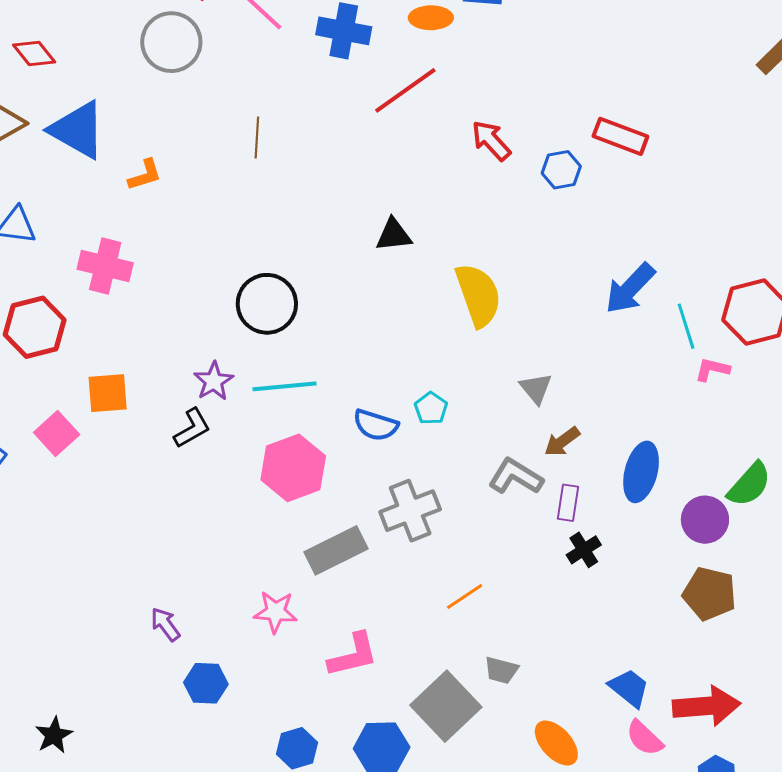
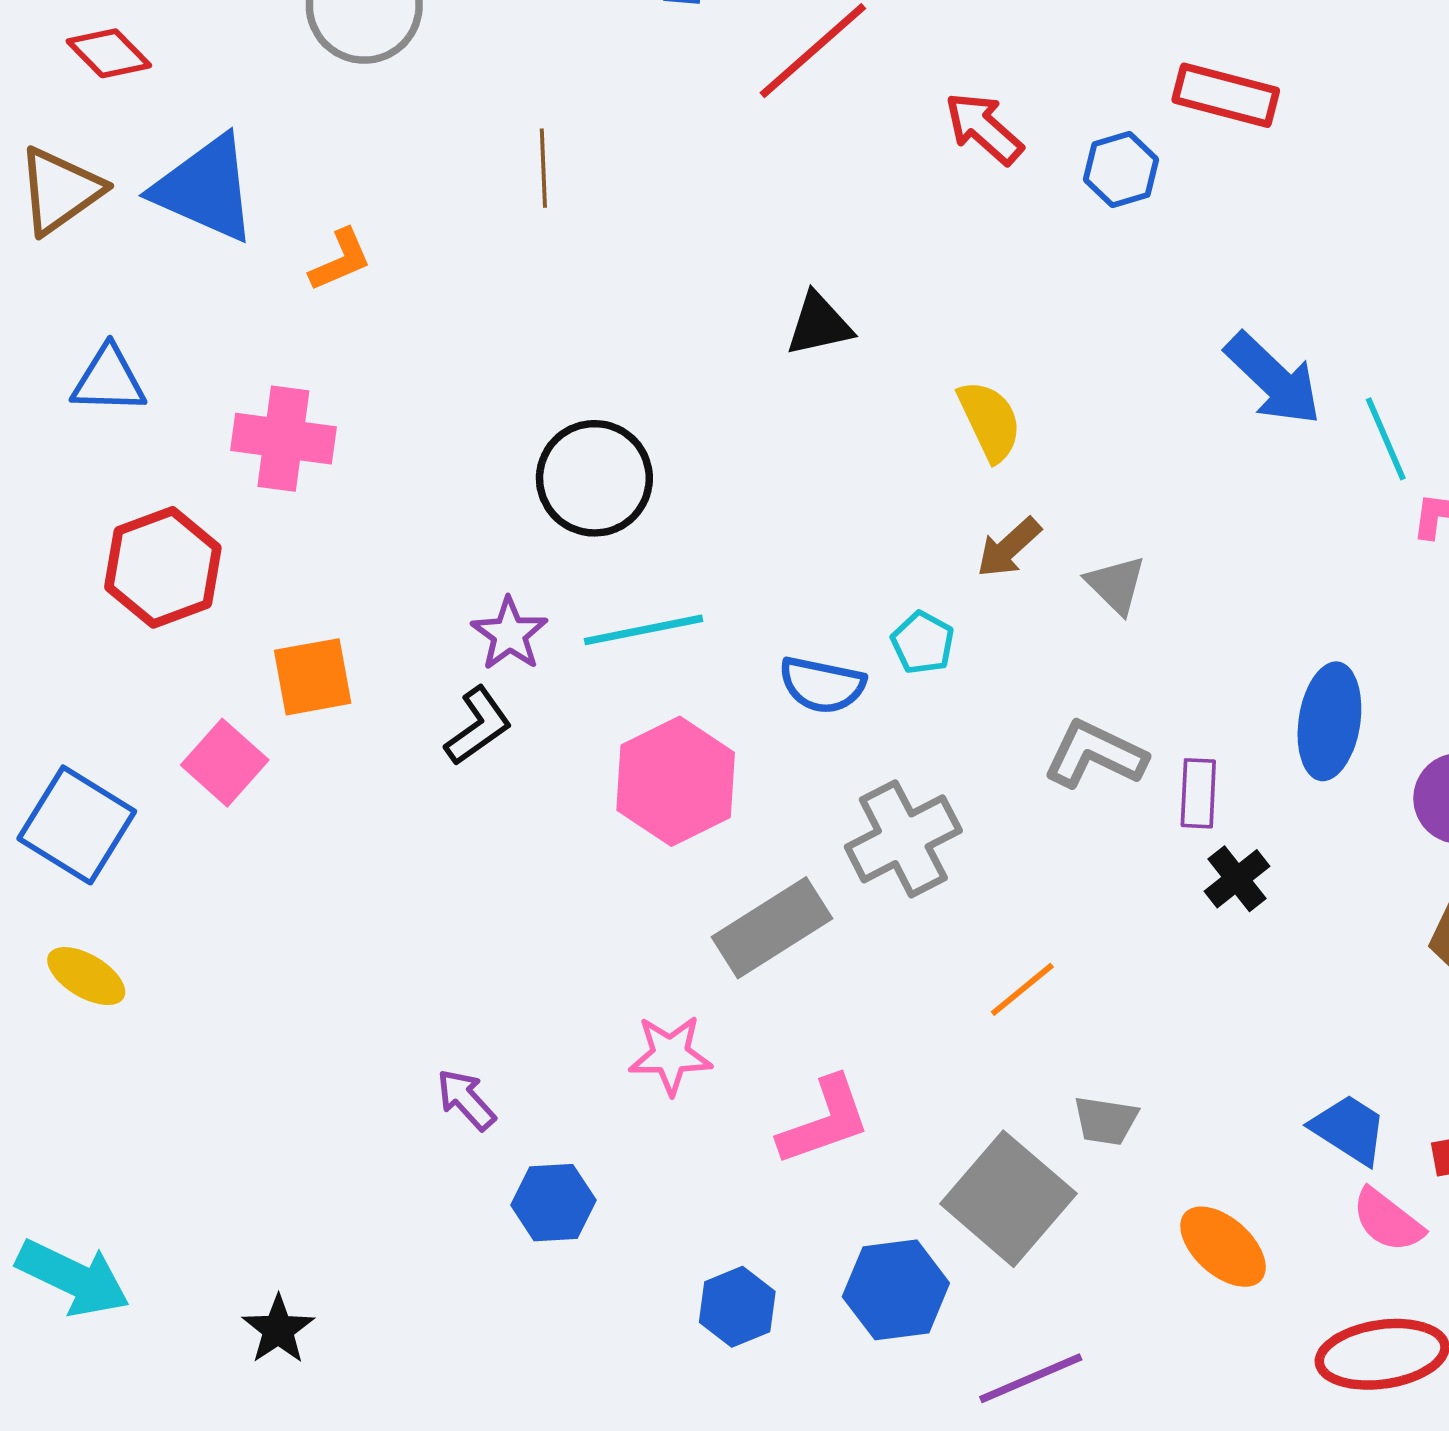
blue arrow: (630, 288) -> (1273, 379), turned -84
yellow semicircle: (478, 295) -> (990, 421), size x0.7
brown arrow: (562, 442) -> (1009, 548), moved

